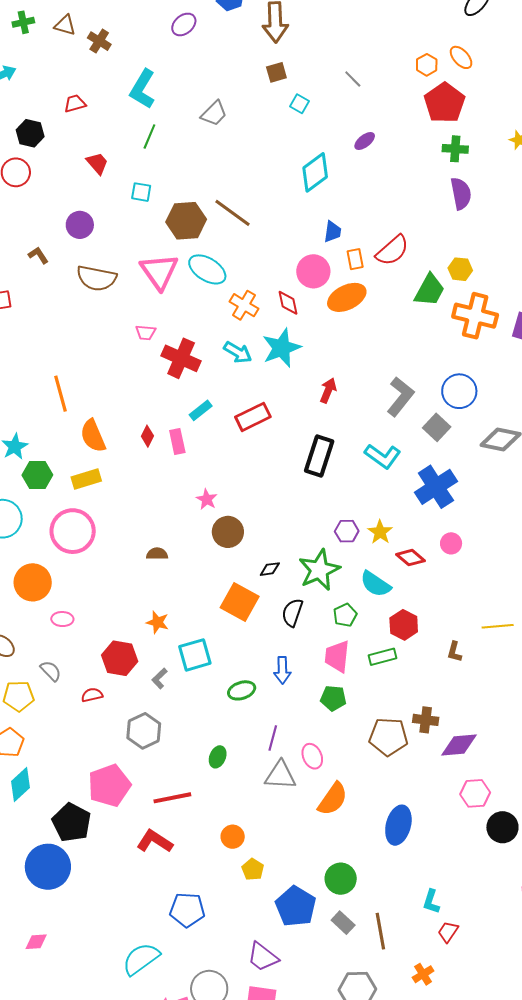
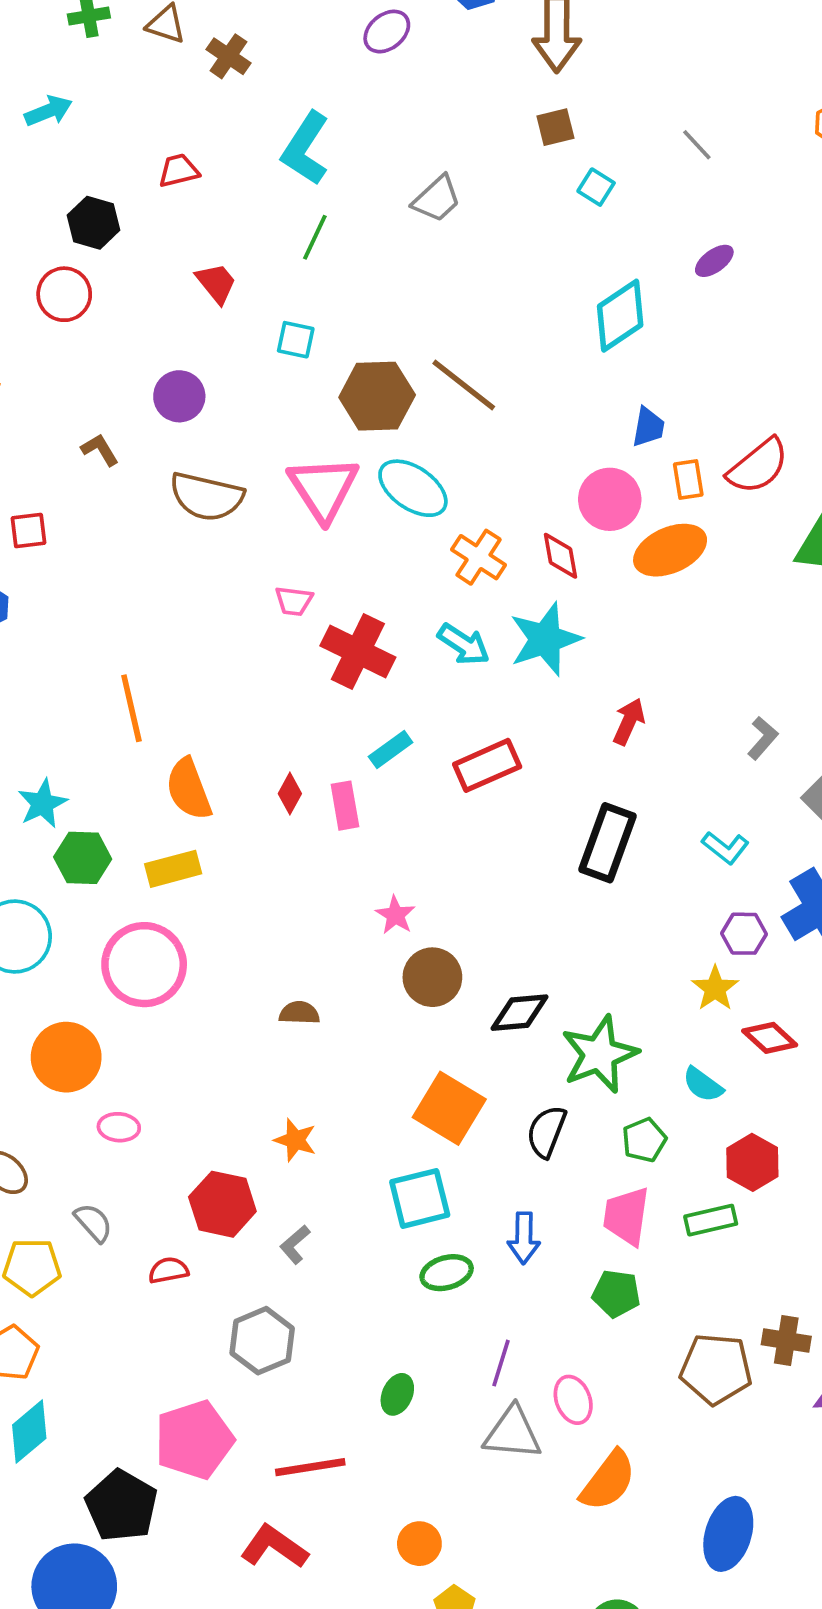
gray L-shape: (400, 397) -> (763, 738), size x0.6
cyan L-shape: (383, 456) -> (725, 848), size x0.7
purple hexagon: (347, 531) -> (744, 934), moved
black diamond: (270, 569) -> (519, 1013), moved, size x1.5
cyan semicircle: (375, 584) -> (703, 1085), size x0.7
cyan square: (195, 655) -> (420, 1198), moved

